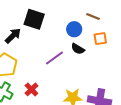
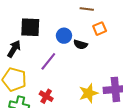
blue circle: (74, 29) -> (64, 36), moved
purple line: (54, 58) -> (48, 61), moved

